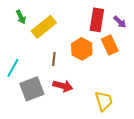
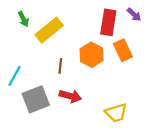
purple arrow: (120, 22) -> (134, 15), moved
yellow trapezoid: (104, 101) -> (116, 113), turned 90

